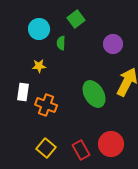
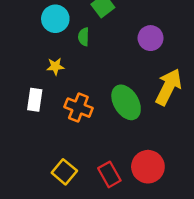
orange cross: (46, 105) -> (78, 108), moved

